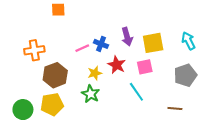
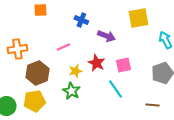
purple arrow: (127, 37) -> (106, 36), turned -54
yellow square: (153, 43) -> (138, 18), moved
blue cross: (101, 44) -> (81, 20), moved

